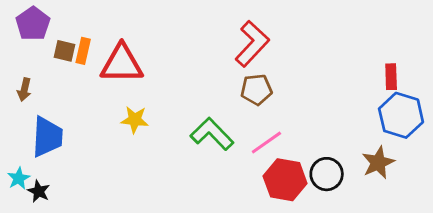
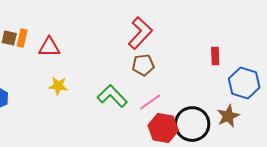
red triangle: (122, 64) -> (49, 47), size x0.7
red rectangle: (391, 77) -> (215, 56), moved
black circle: (327, 174) -> (192, 124), size x1.5

